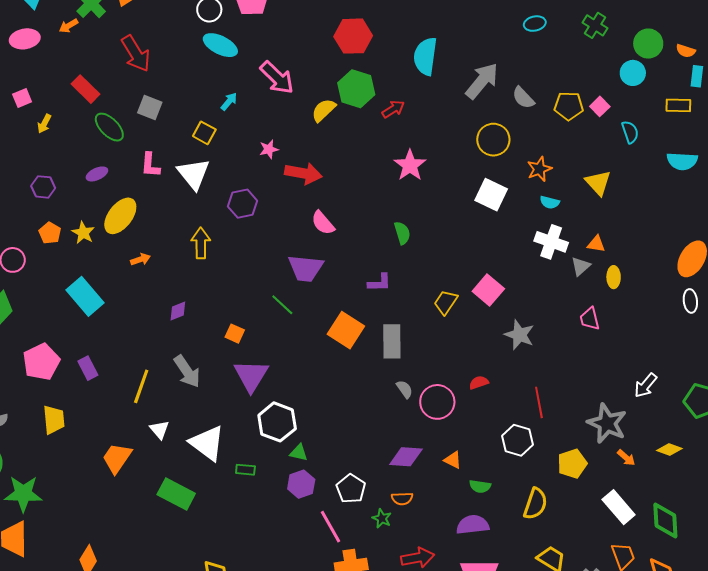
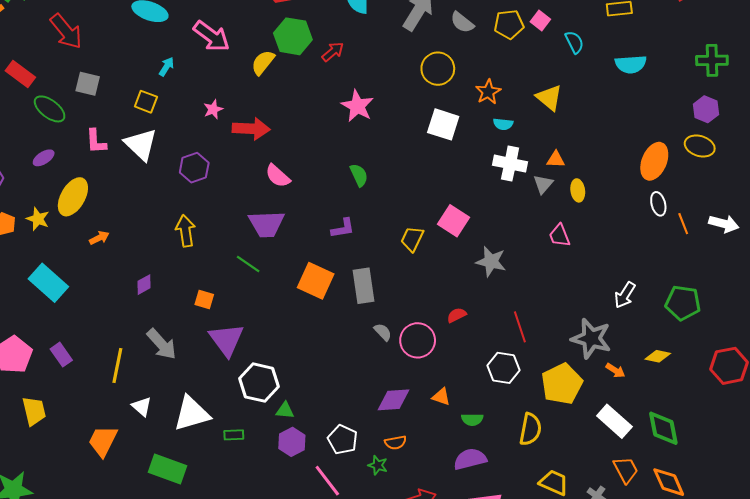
yellow arrow: (201, 243) -> (185, 231), moved
white triangle: (207, 443) -> (192, 414), turned -45
yellow pentagon: (572, 464) -> (562, 384), size x1.4

